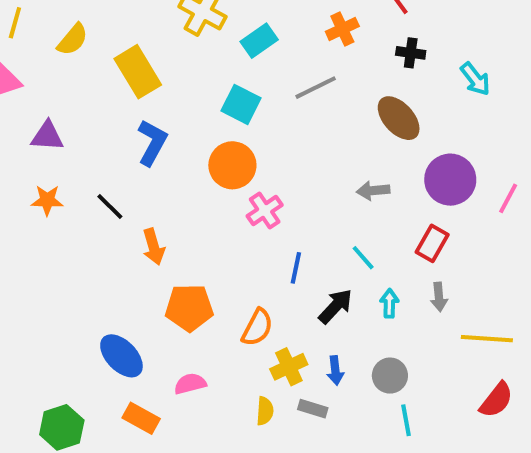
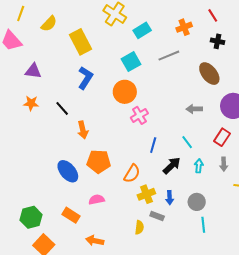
cyan square: (241, 104) -> (131, 62), turned 30
blue ellipse: (121, 356) -> (68, 171), moved
yellow semicircle: (265, 411) -> (139, 227), moved

